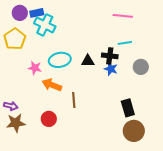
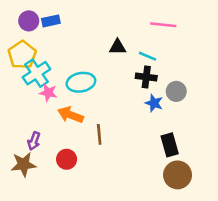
cyan cross: (45, 25) -> (37, 73), moved, turned 30
cyan line: (125, 43) -> (147, 56), moved, turned 32
black triangle: (88, 61) -> (117, 47), moved
gray circle: (141, 67) -> (176, 91), moved
blue star: (111, 69) -> (154, 103), moved
purple arrow: (11, 106) -> (34, 141), moved, turned 96

